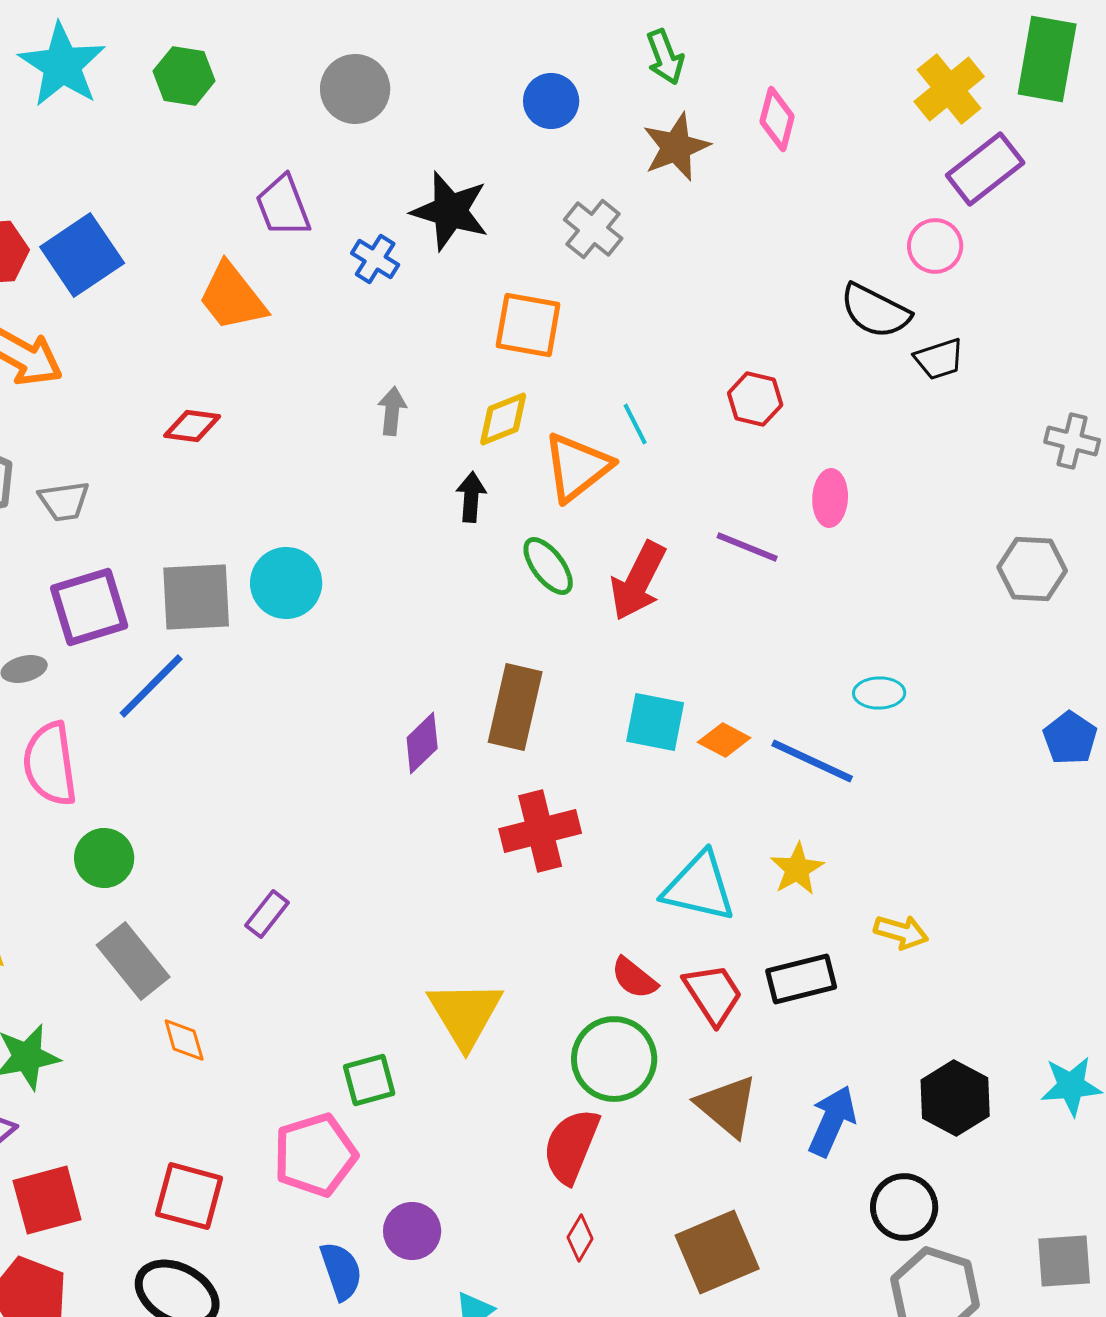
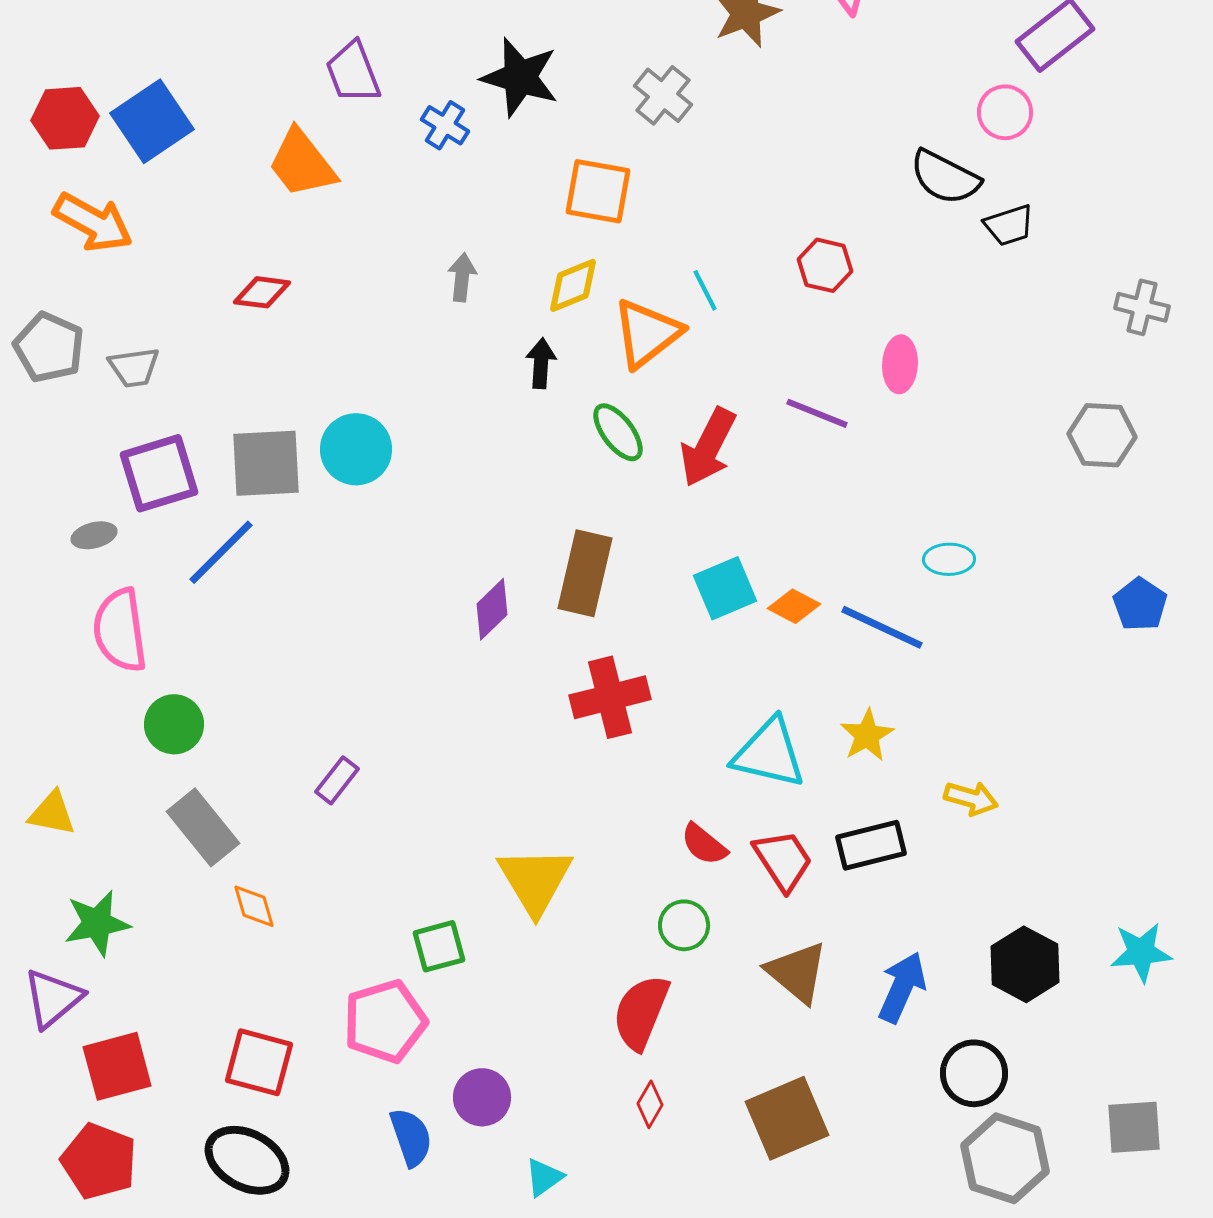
cyan square: (655, 722) -> (725, 588), turned -34
green circle: (614, 1059) -> (684, 925), size x0.6

